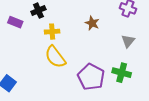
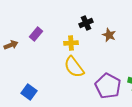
black cross: (38, 11) -> (86, 23), moved
purple rectangle: (15, 22) -> (36, 34), turned -72

